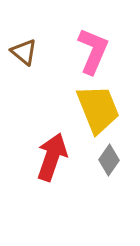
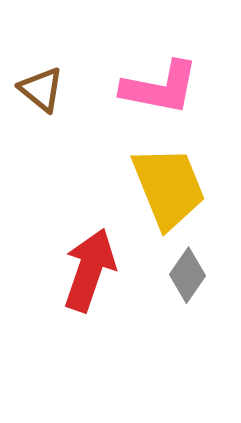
pink L-shape: (93, 51) -> (160, 88), turned 78

